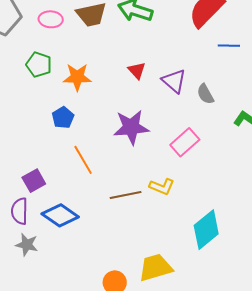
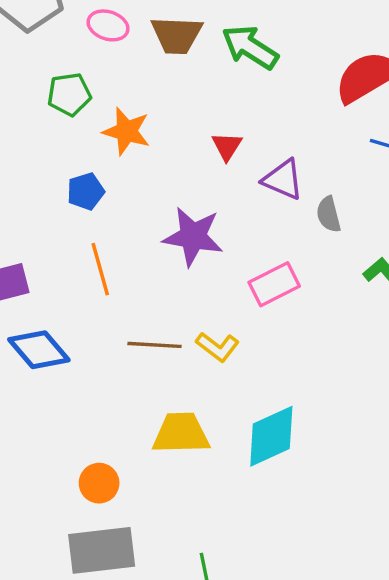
green pentagon: (39, 65) -> (69, 94), turned 30
purple triangle: (174, 81) -> (283, 179), turned -32
yellow trapezoid: (155, 268) -> (181, 433), moved

